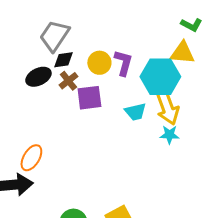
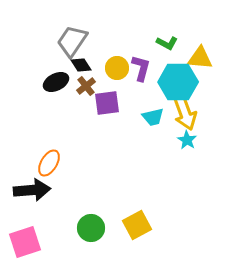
green L-shape: (191, 25) -> (167, 43), moved
black diamond: (63, 60) -> (81, 65), turned 65
cyan star: (169, 135) -> (187, 140), turned 30

